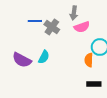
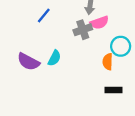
blue line: (35, 21) -> (44, 16), turned -48
gray cross: (52, 27) -> (83, 30), moved, turned 35

